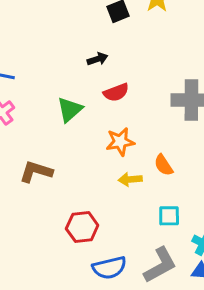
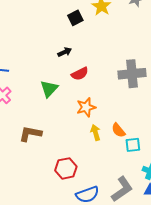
orange semicircle: (164, 165) -> (118, 130), moved
yellow arrow: (130, 179) -> (95, 132), turned 84
cyan square: (169, 216) -> (133, 145), moved

